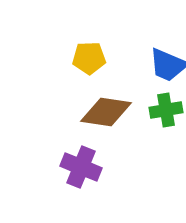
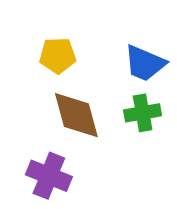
brown diamond: (106, 112) -> (76, 115), turned 66

